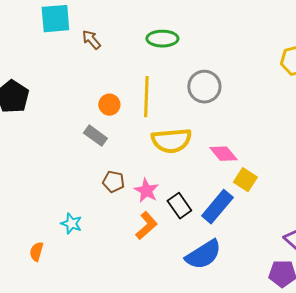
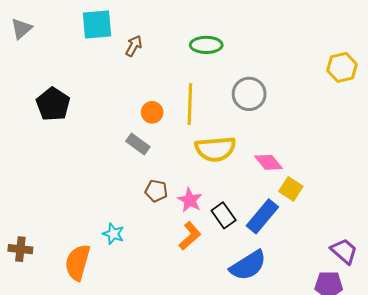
brown arrow: (91, 40) -> (134, 46), turned 70
orange semicircle: (36, 252) -> (78, 262), size x1.8

